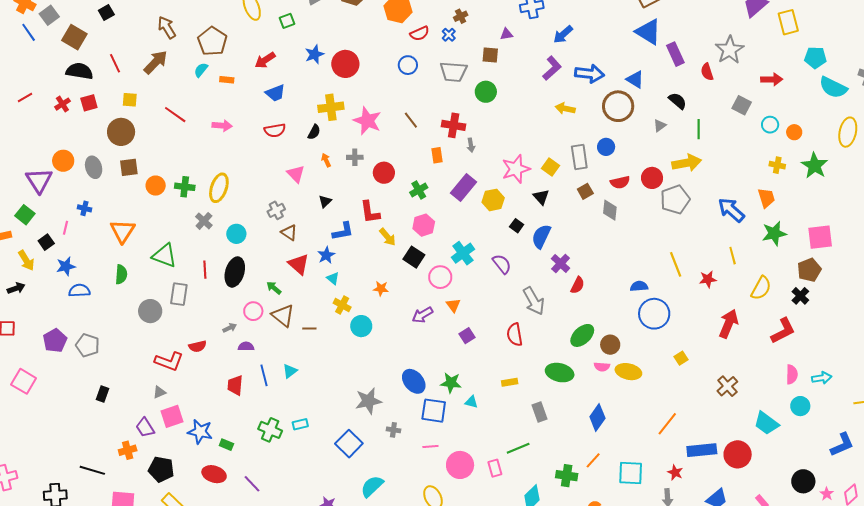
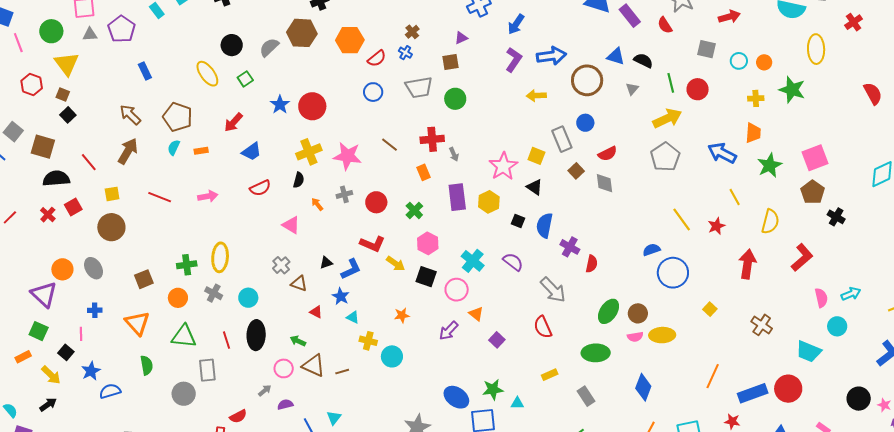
blue triangle: (635, 79) -> (616, 56), moved
brown square: (129, 167) -> (144, 279), moved
red circle: (652, 178) -> (698, 89), moved
orange circle: (156, 186) -> (178, 298), moved
purple rectangle: (464, 188) -> (457, 197), turned -32
orange trapezoid: (766, 198) -> (753, 133), turned 35
black triangle: (325, 201) -> (326, 263), moved, turned 40
red L-shape: (370, 212) -> (372, 244), turned -45
red triangle: (299, 264) -> (316, 312), size x0.6
black cross: (800, 296) -> (836, 217), moved

